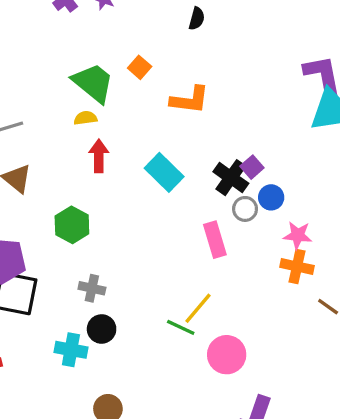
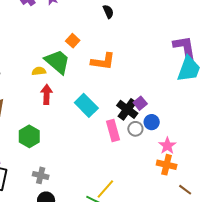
black semicircle: (197, 19) -> (108, 12), turned -40
green trapezoid: (93, 83) -> (57, 62), moved
pink star: (298, 235) -> (167, 146), turned 30
pink rectangle: (215, 240) -> (113, 131), moved

